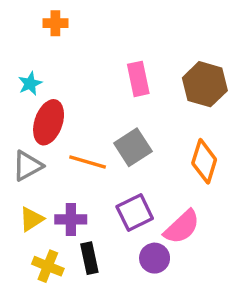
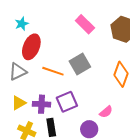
pink rectangle: (138, 79) -> (85, 24), turned -36
purple square: (135, 212) -> (67, 102), moved
pink semicircle: (182, 227) -> (106, 112), size x0.6

